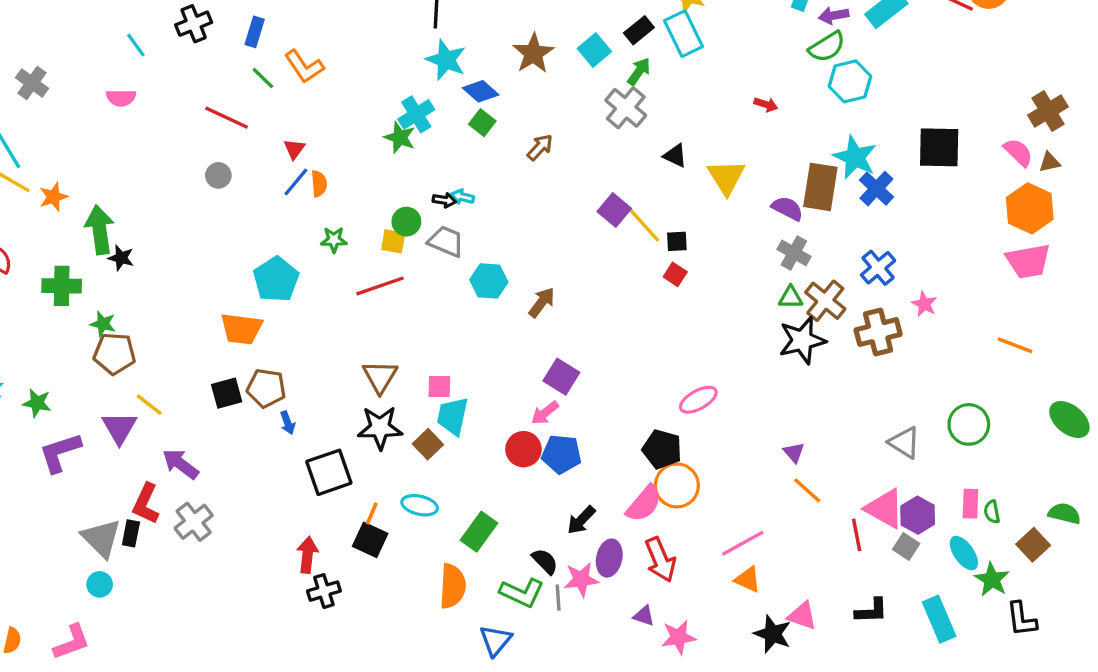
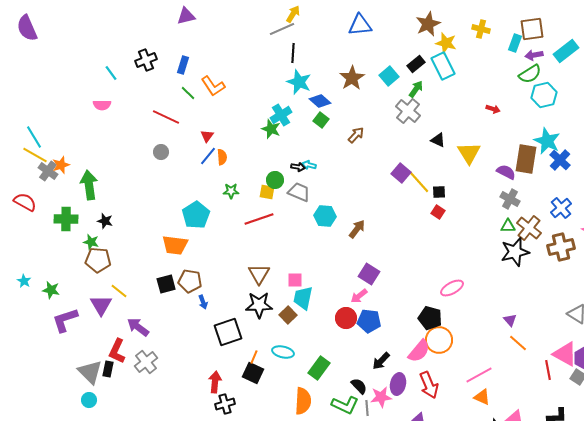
gray cross: (32, 83) -> (48, 171), moved
black star: (121, 258) -> (105, 221), moved

